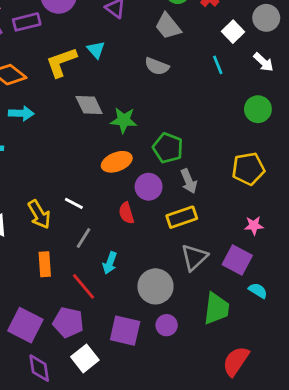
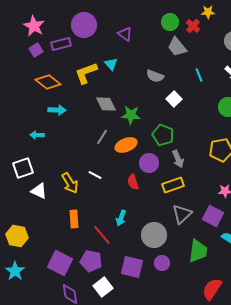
gray trapezoid: (168, 26) -> (177, 47), moved
white square: (233, 32) -> (174, 99), moved
gray line: (83, 238) -> (102, 137), moved

